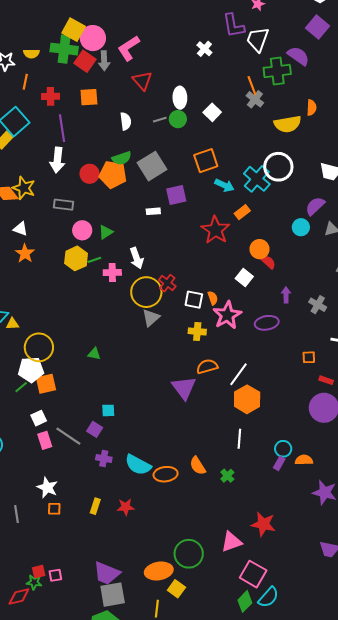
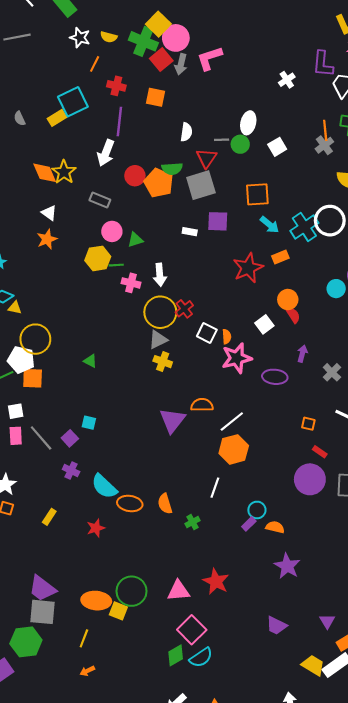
red triangle: (142, 81) -> (206, 158), moved
yellow cross: (197, 331) -> (163, 362), moved
red star: (126, 507) -> (96, 528), moved, turned -30
yellow square: (176, 589) -> (118, 611), moved, turned -30

